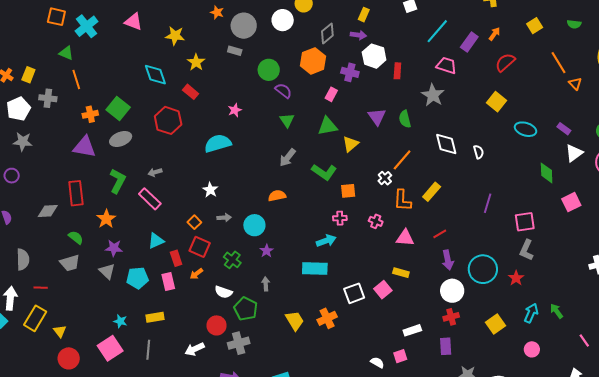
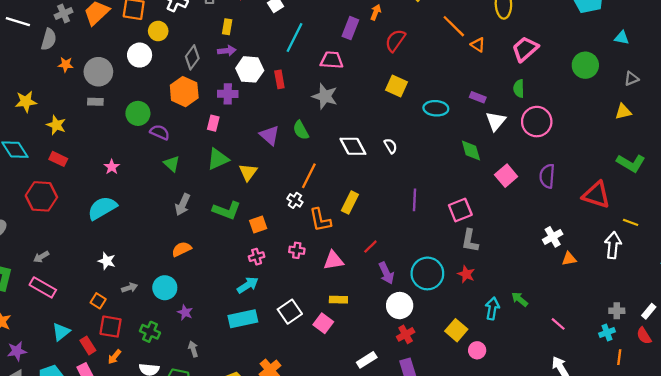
cyan line: (437, 31) -> (295, 37), moved
white square: (354, 293) -> (290, 312), moved
pink circle: (532, 349) -> (477, 350), moved

